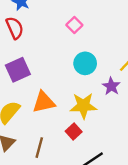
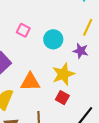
pink square: (74, 25) -> (23, 30), moved
orange triangle: (44, 102) -> (30, 82), turned 30

